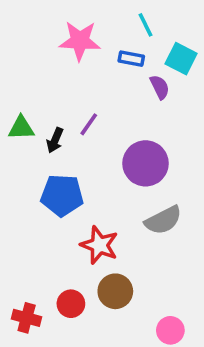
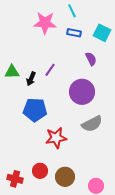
cyan line: (146, 25) -> (72, 11), moved
purple semicircle: (160, 87) -> (91, 59), moved
red star: (99, 245) -> (56, 138), turned -30
brown circle: (115, 291) -> (65, 177), moved

